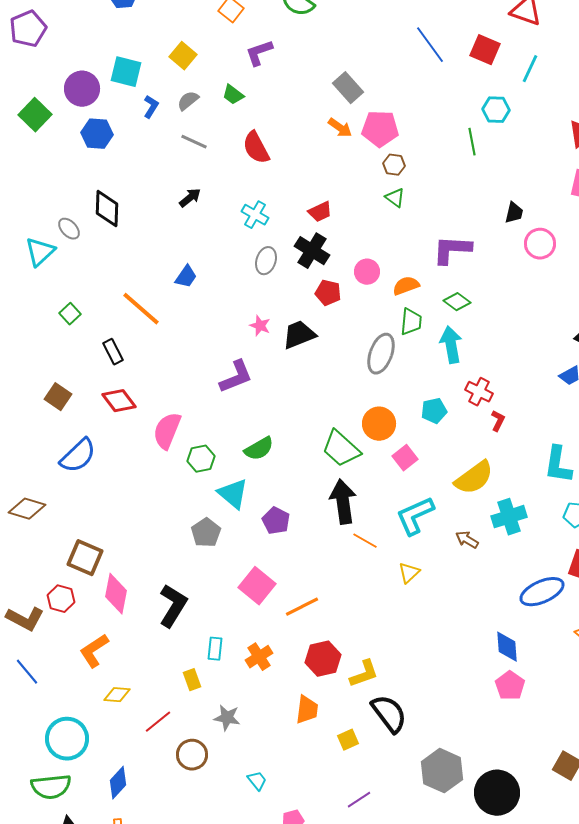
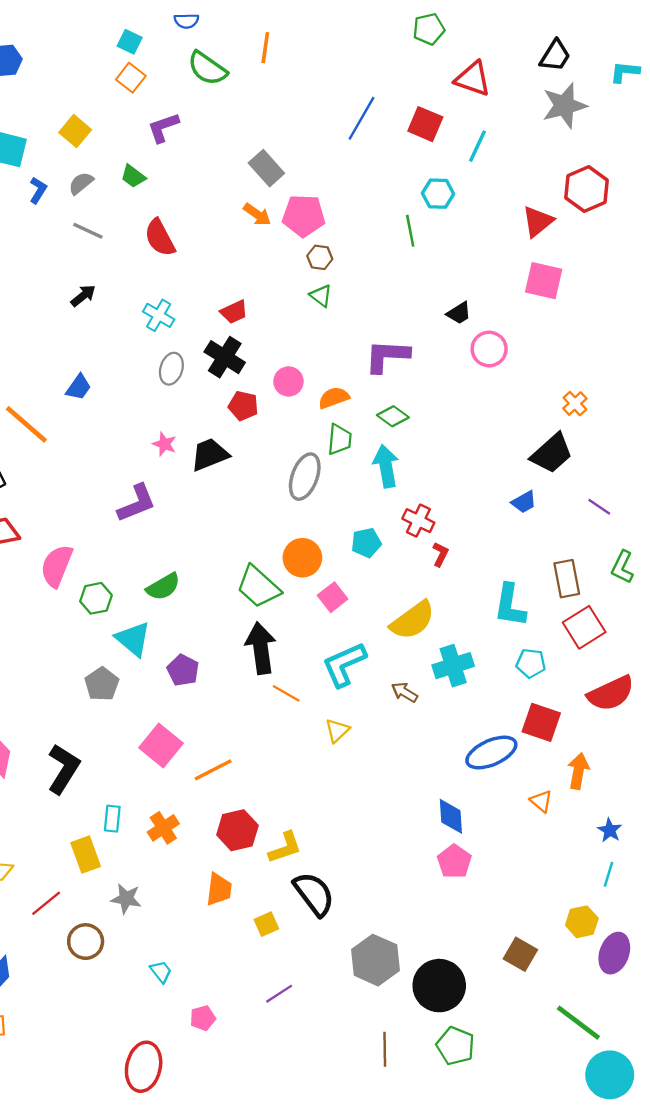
blue line: (430, 45) -> (362, 118), turned 66
black trapezoid: (514, 213) -> (459, 313), turned 45
yellow rectangle: (192, 680) -> (86, 855), size x1.4

